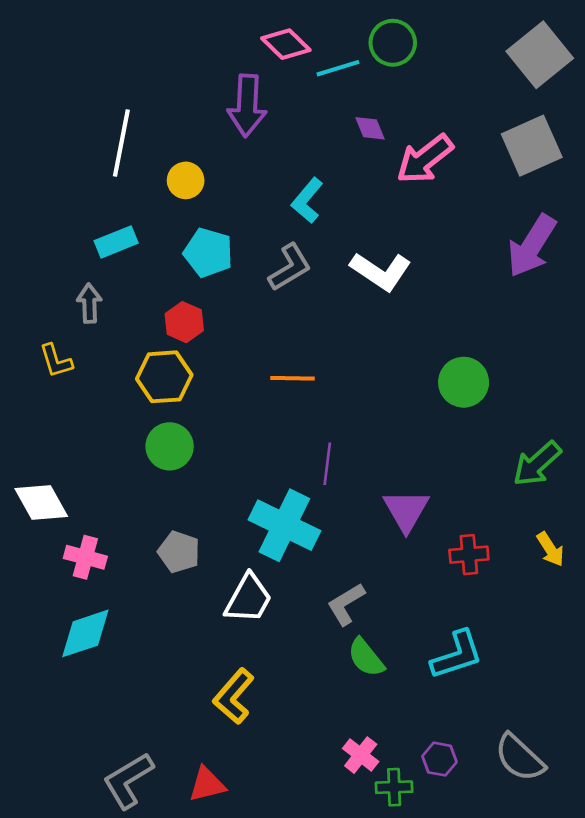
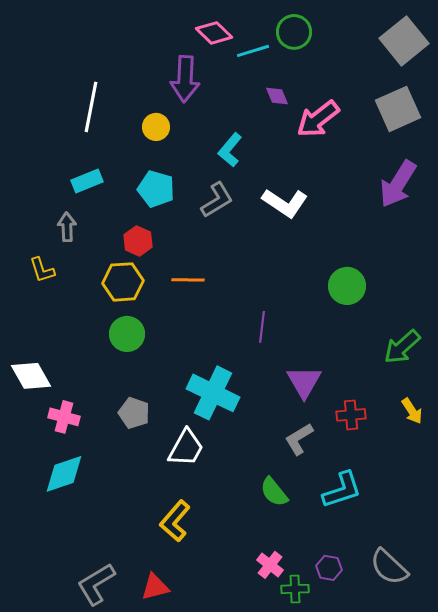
yellow circle: (186, 180) -> (156, 127), moved
orange line: (292, 378) -> (188, 280), moved
purple line: (327, 464) -> (262, 327), moved
gray L-shape: (346, 604) -> (299, 439), moved

